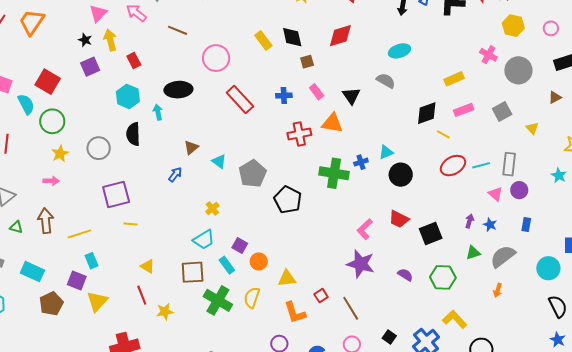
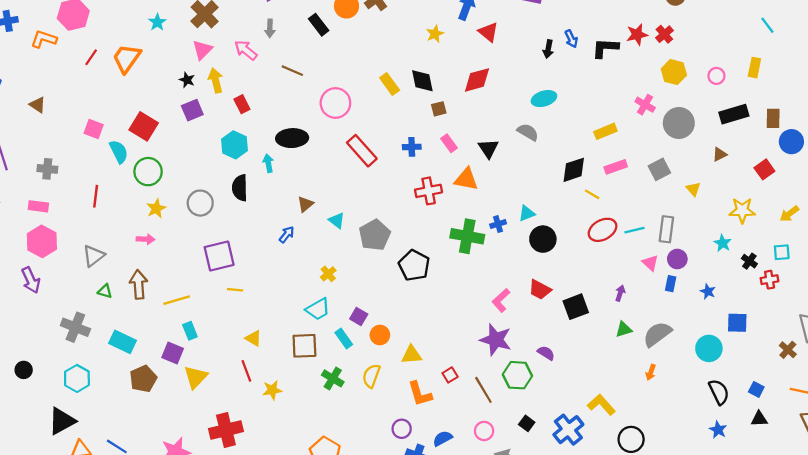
blue rectangle: (526, 224) -> (671, 284), moved
blue star: (490, 225) -> (708, 291), moved
green hexagon: (443, 277) -> (517, 375), moved
green cross: (218, 300) -> (333, 378), size x0.7

